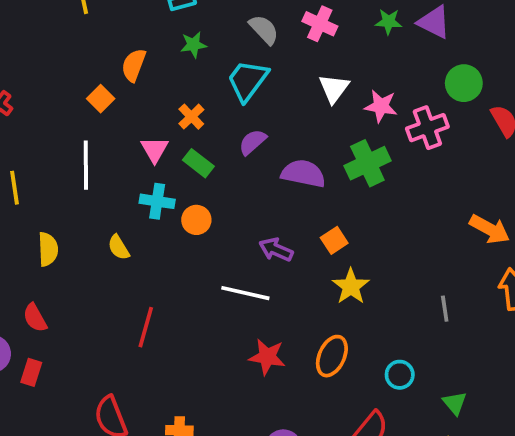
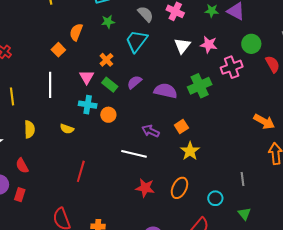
pink star: (381, 106) -> (209, 45), moved
purple semicircle: (253, 142) -> (134, 82), moved
yellow semicircle: (119, 247) -> (67, 129), turned -40
gray line: (445, 309) -> (242, 179), moved

